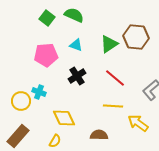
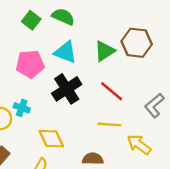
cyan triangle: (76, 45) -> (66, 52), size x1.5
black cross: (77, 76) -> (67, 89), size x1.4

